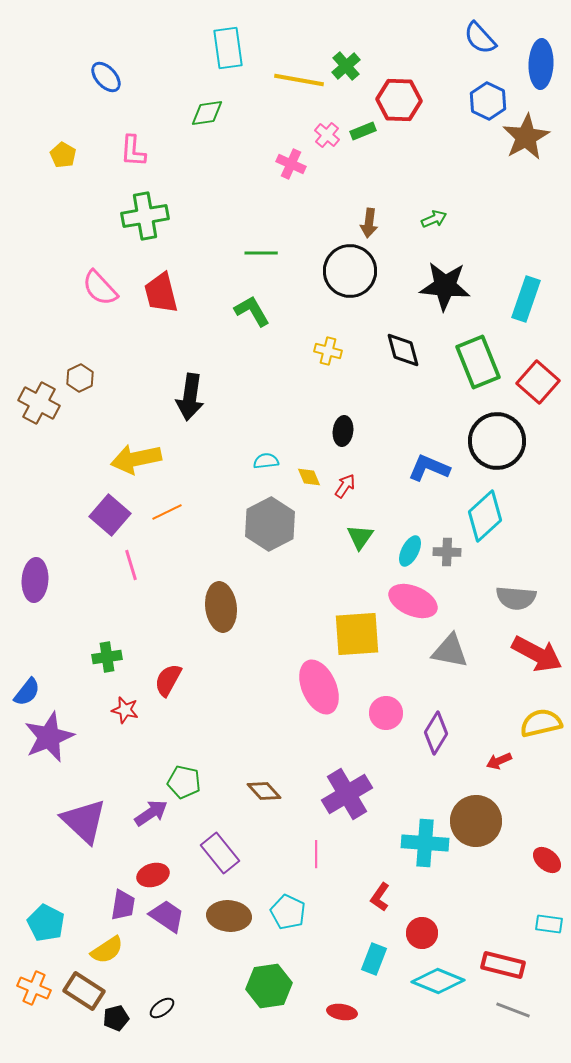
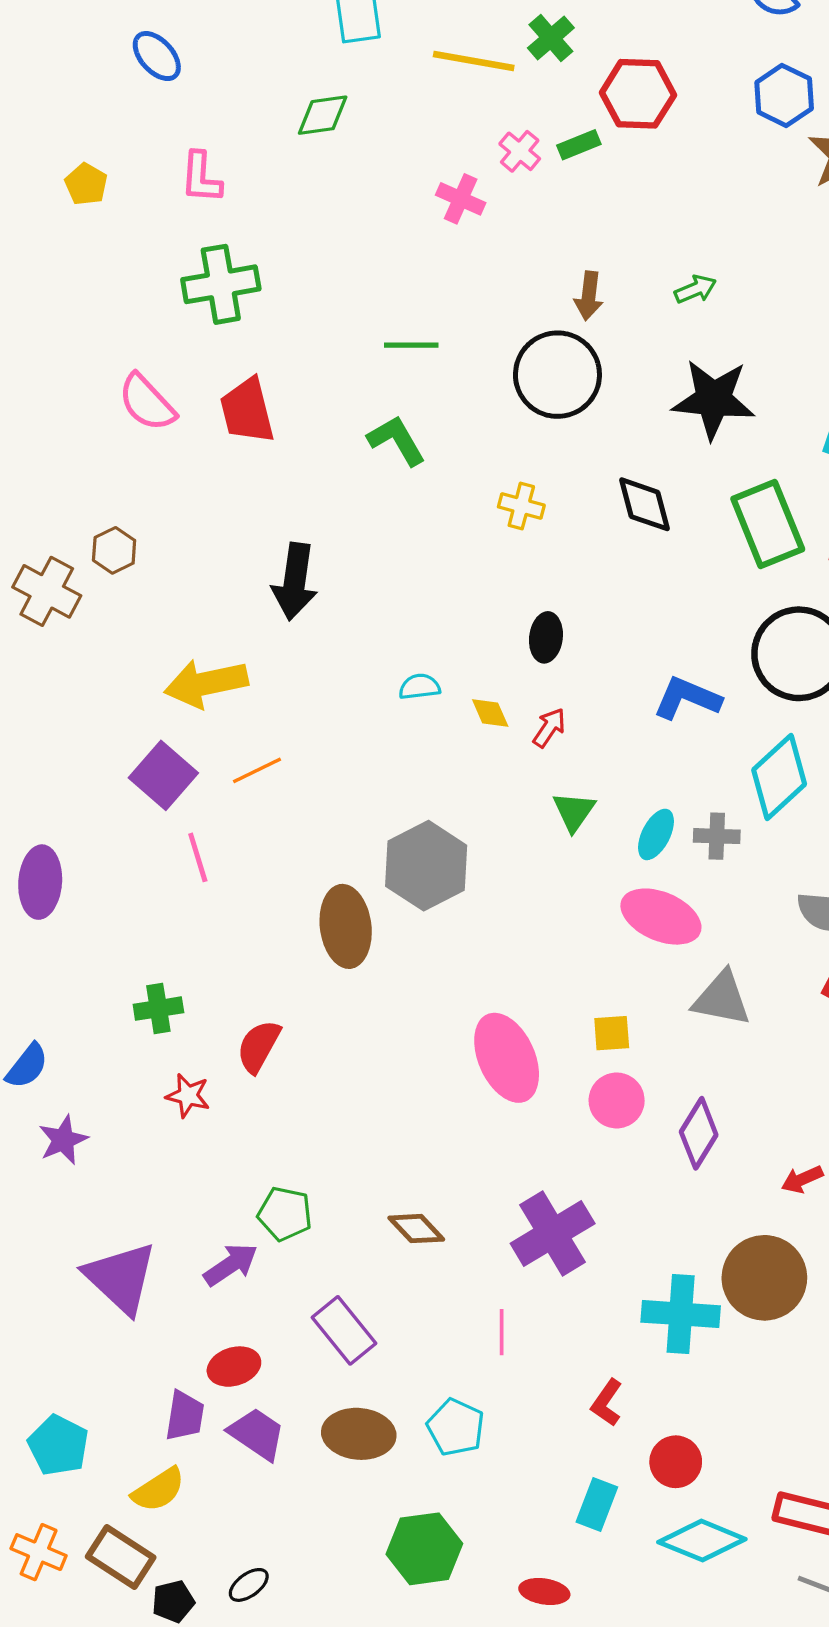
gray hexagon: (270, 524) -> (426, 866), moved
yellow square: (357, 634) -> (612, 1033), moved, size x0.5
purple star: (49, 737) -> (63, 1140), size x0.6

